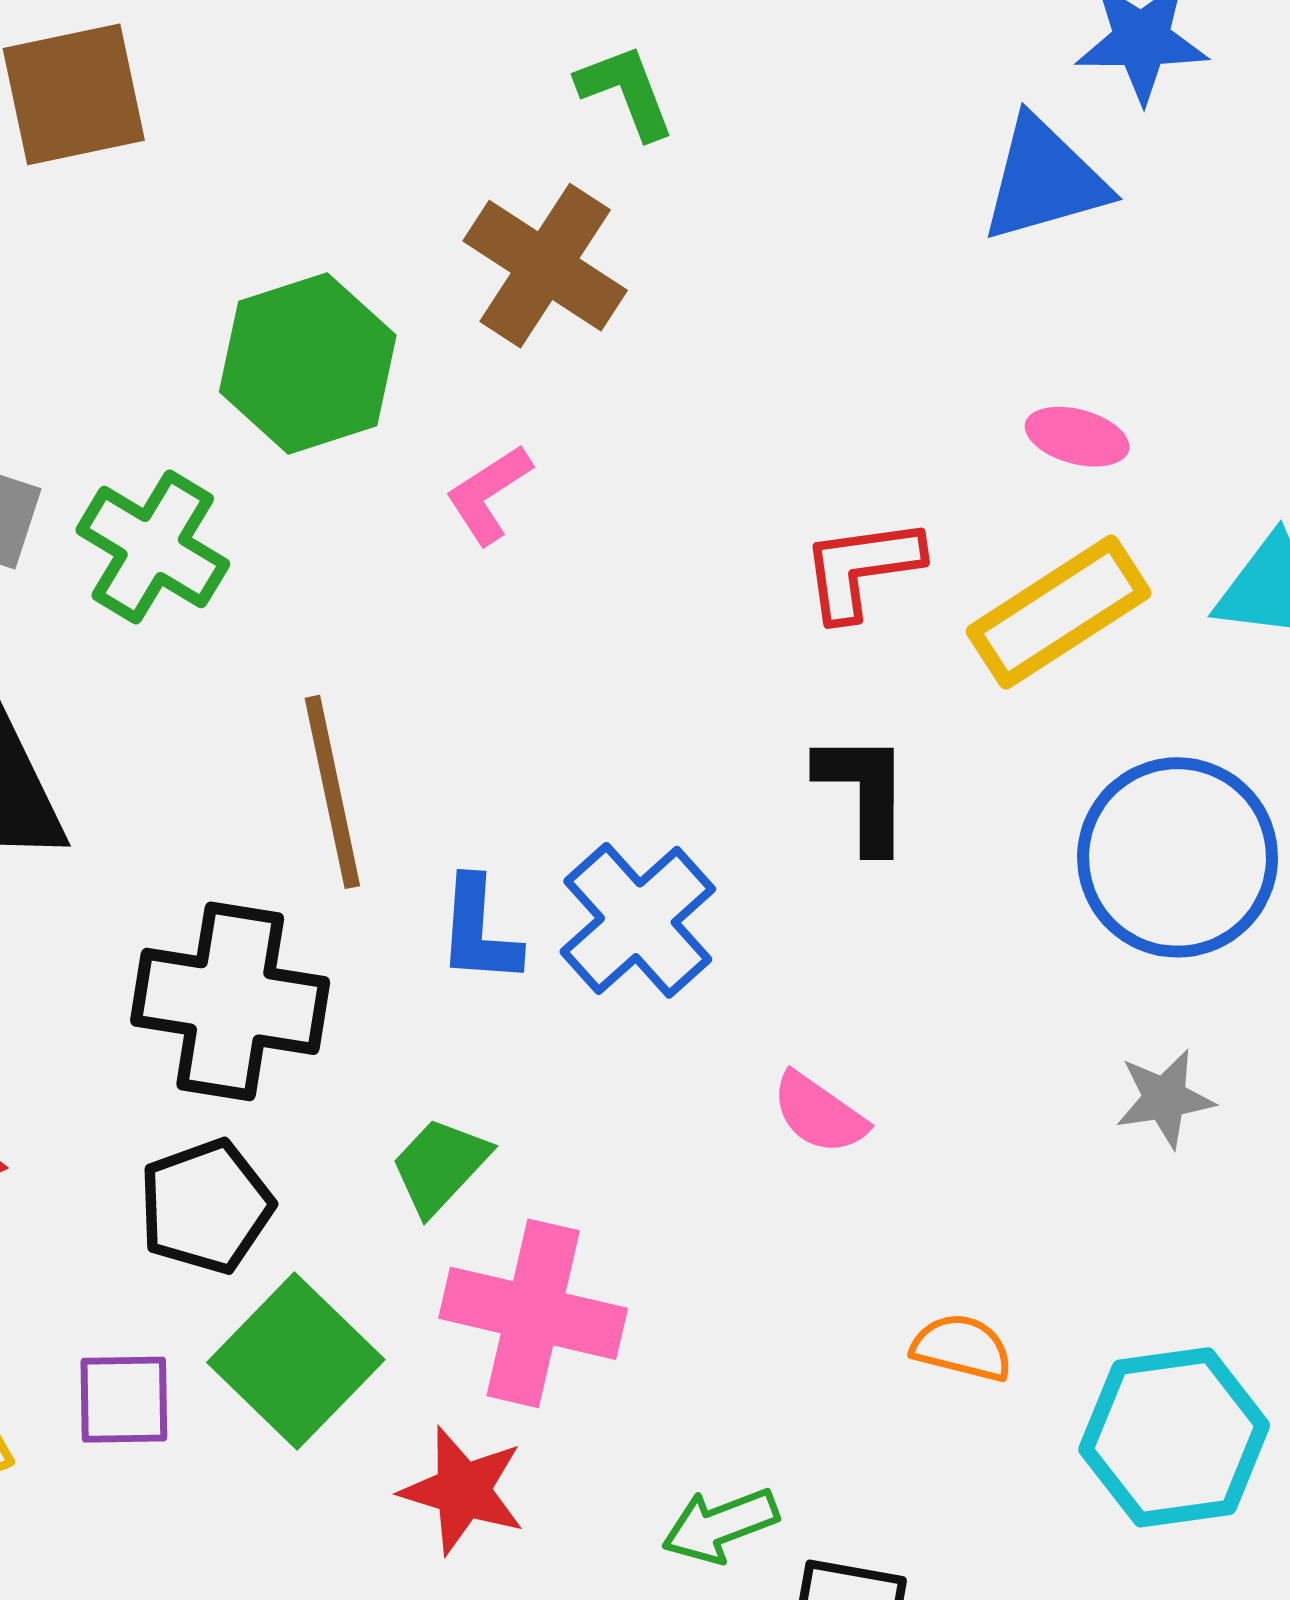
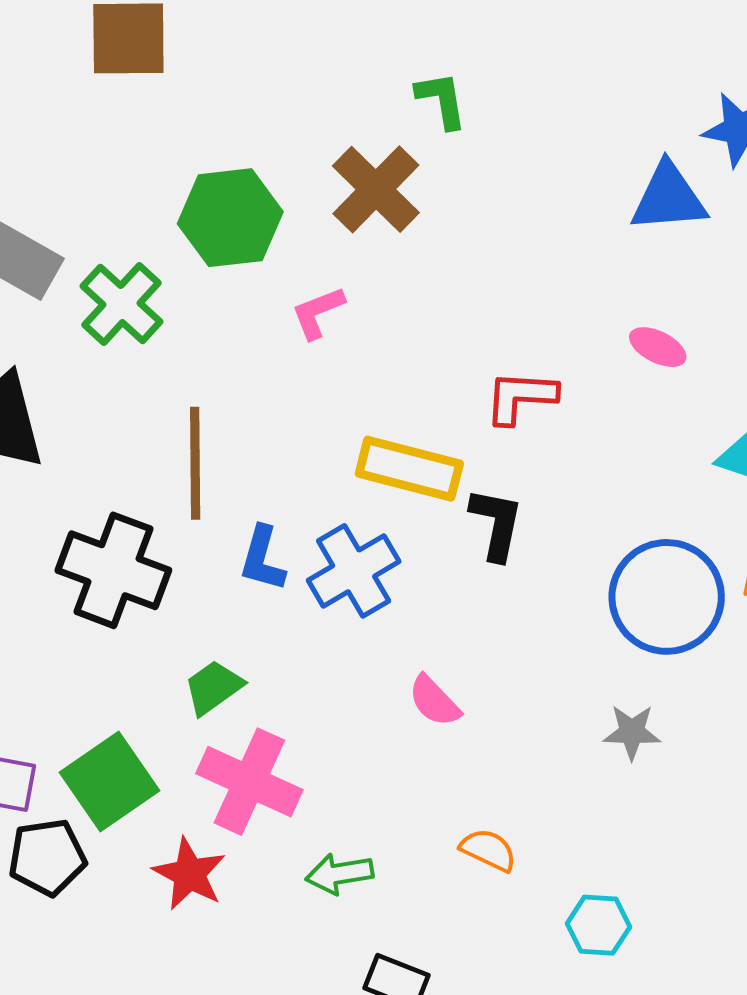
yellow rectangle: (1059, 612) -> (409, 469), moved, turned 36
black pentagon: (206, 1206) -> (47, 857), moved
cyan hexagon: (1174, 1437) -> (599, 925), size x0.6
green arrow: (720, 1525) -> (339, 874), moved

